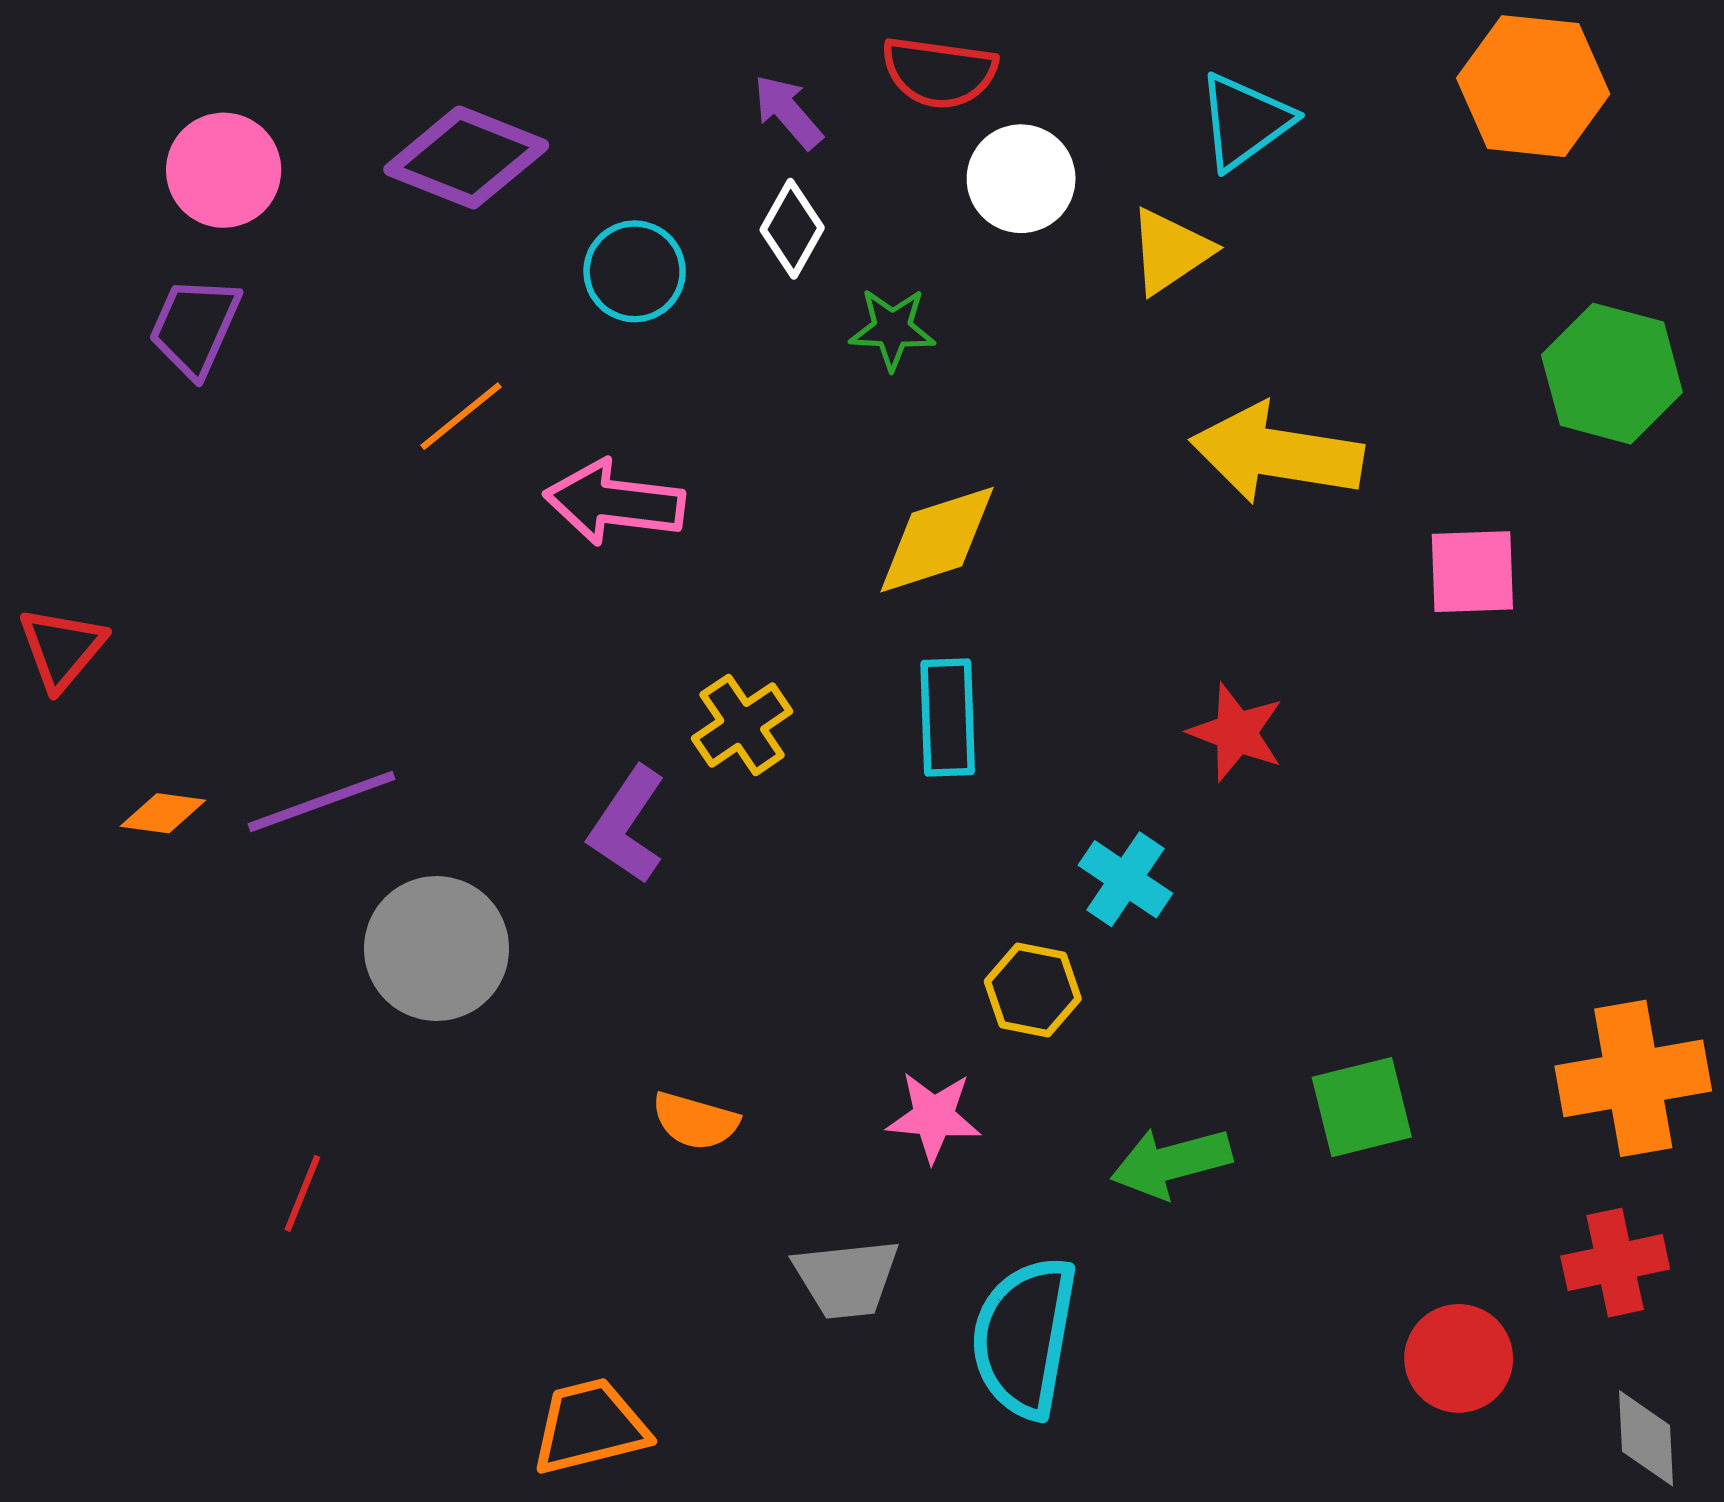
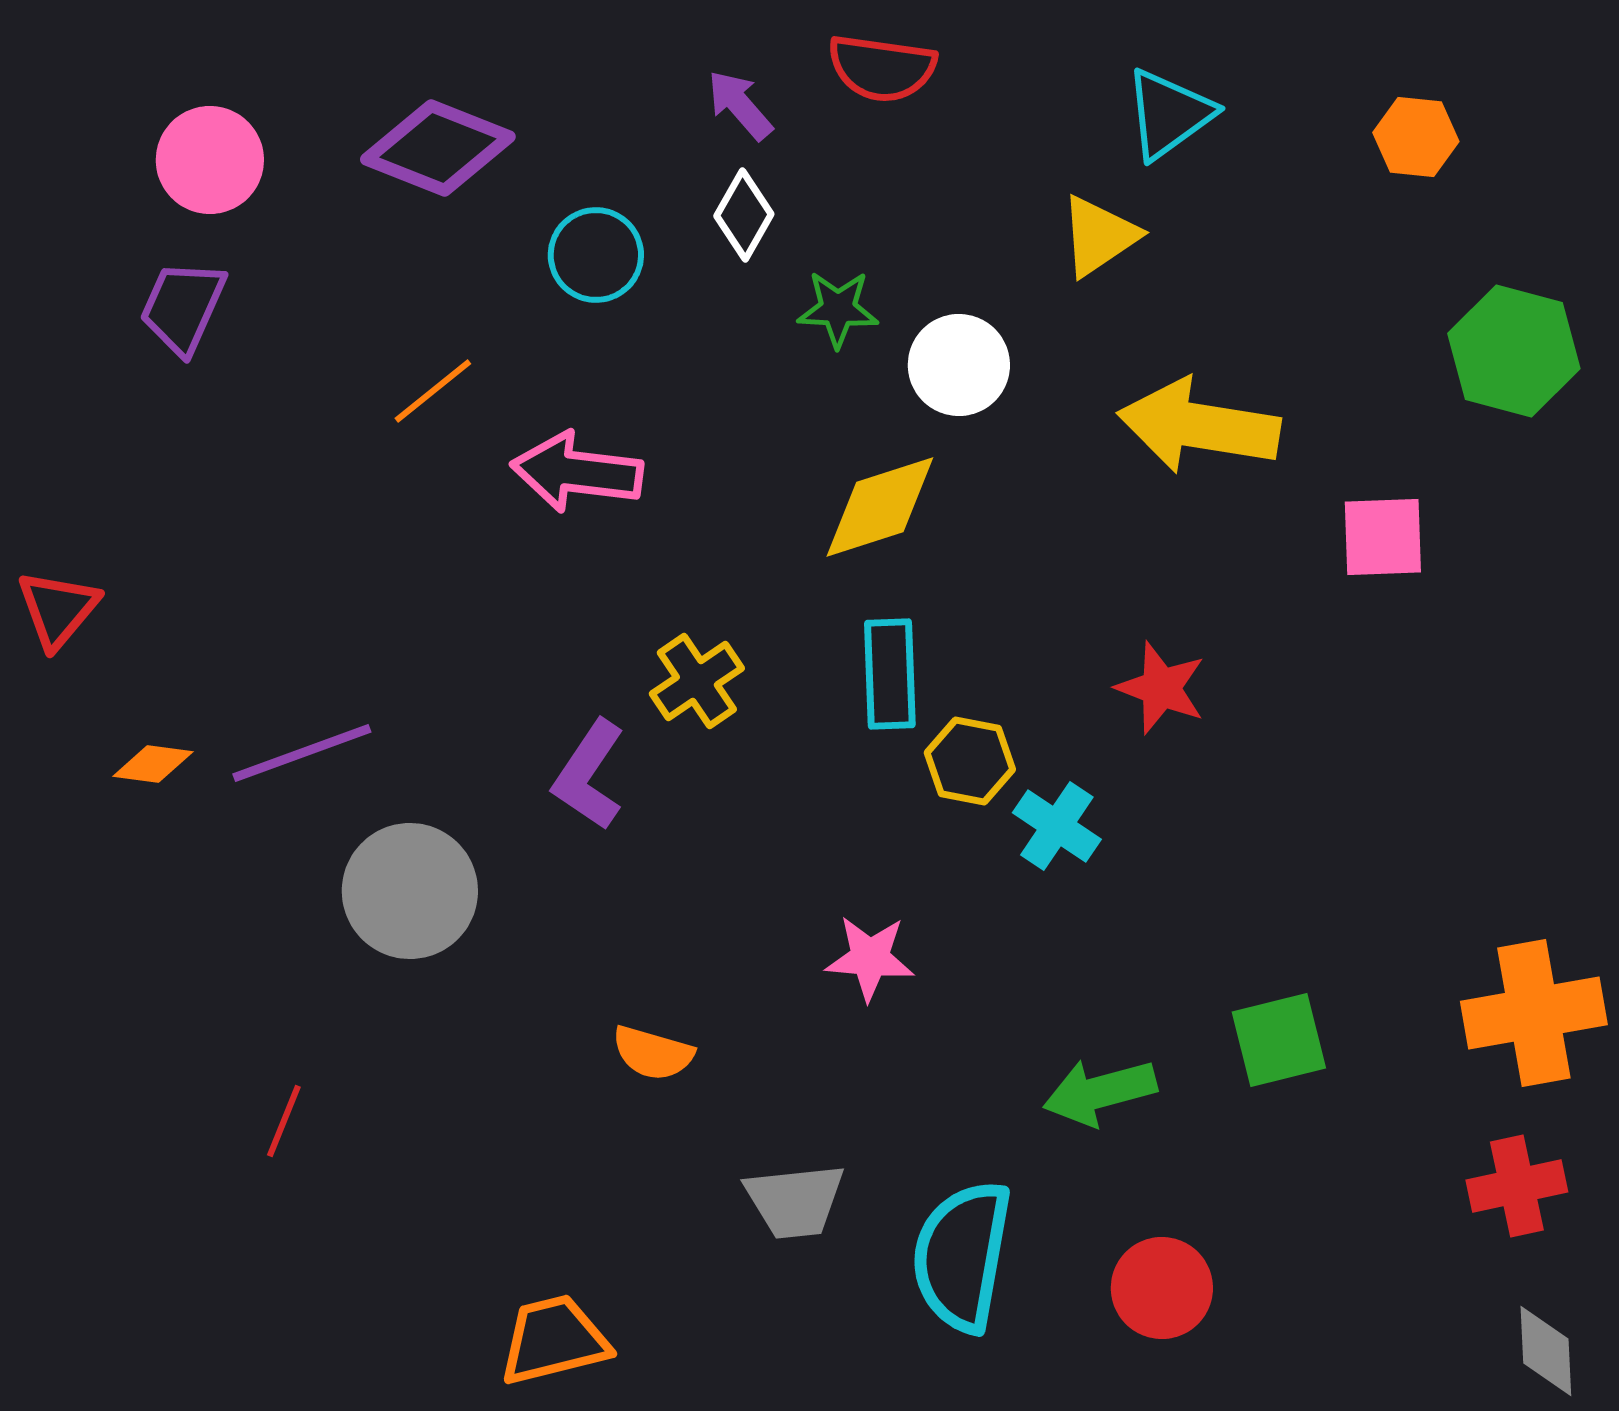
orange hexagon: (1533, 86) -> (1416, 137), moved, size x0.6
white circle: (1021, 179) -> (959, 365), moved
yellow hexagon: (1033, 990) -> (970, 761), moved
pink star: (934, 1117) -> (870, 958), moved
red circle: (1459, 1358) -> (1162, 1288), moved

